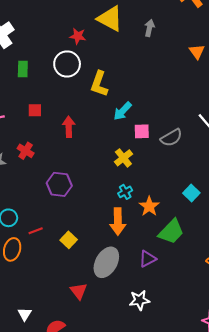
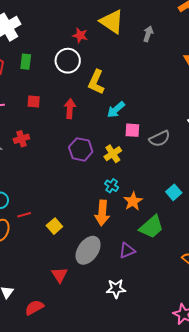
red arrow: (69, 127) -> (70, 109), moved
red cross: (26, 151) -> (21, 139), turned 35
purple hexagon: (59, 184) -> (81, 149), moved
cyan cross: (125, 192) -> (112, 186), turned -32

